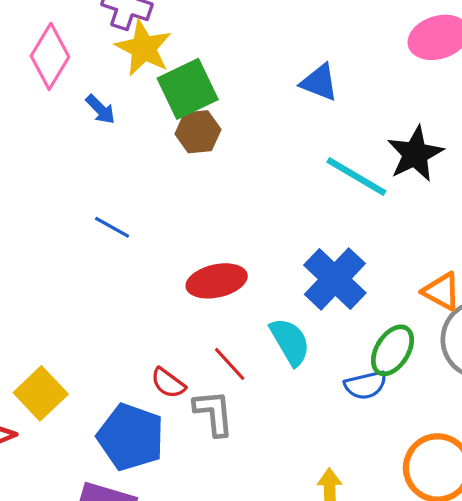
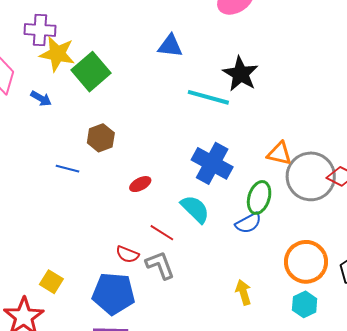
brown hexagon: (198, 132) -> (101, 138), moved
red ellipse: (217, 281) -> (140, 184), size x0.6
yellow square: (41, 393) -> (51, 282), size x0.7

